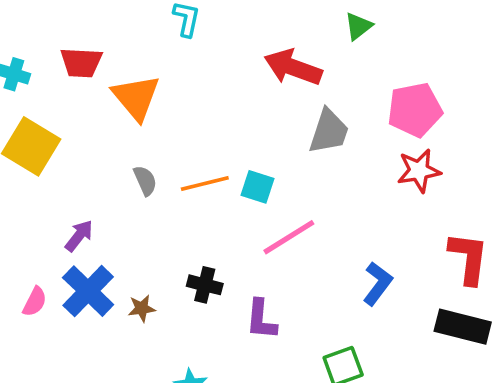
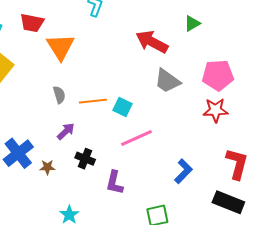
gray trapezoid: (329, 131) -> (167, 81), turned 100
purple arrow: (79, 236) -> (66, 131), moved

